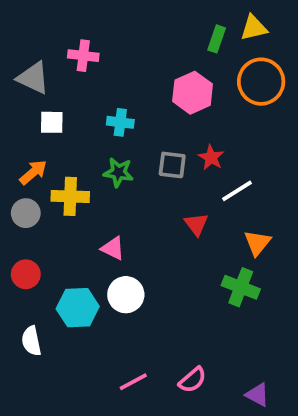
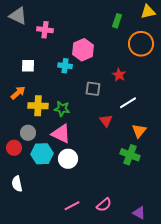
yellow triangle: (254, 28) -> (148, 12), moved
gray triangle: (33, 78) -> (18, 16), moved
pink hexagon: (193, 93) -> (83, 50), moved
red star: (211, 158) -> (119, 75), moved
green star: (118, 172) -> (62, 109), moved
gray circle: (26, 213) -> (28, 133), moved
pink triangle: (113, 248) -> (61, 134), size x1.5
cyan hexagon: (78, 308) -> (42, 154), moved

